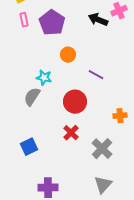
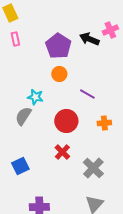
purple pentagon: (52, 23) -> (58, 46), moved
orange cross: (120, 116) -> (104, 123), moved

